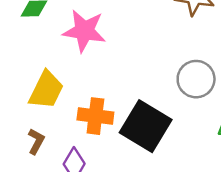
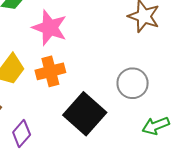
orange cross: (95, 116) -> (50, 71), moved, turned -32

